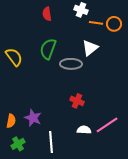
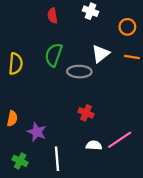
orange line: (96, 23) -> (132, 57), moved
yellow semicircle: (14, 57) -> (16, 64), turned 42
orange semicircle: (11, 121) -> (12, 119), moved
green cross: (18, 144) -> (20, 161), turned -32

